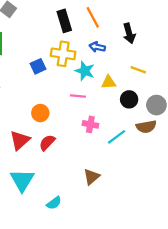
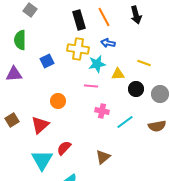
black arrow: (129, 33) -> (136, 15), moved
blue square: (38, 66) -> (47, 61), moved
cyan star: (85, 71) -> (97, 64), turned -30
brown semicircle: (146, 127) -> (157, 126), moved
red semicircle: (47, 143) -> (64, 148), moved

